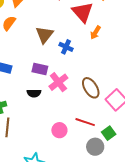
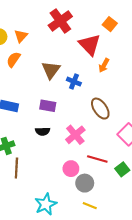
pink cross: (58, 82) -> (75, 135), moved
brown ellipse: (91, 88) -> (100, 109), moved
gray circle: (95, 147) -> (85, 183), moved

